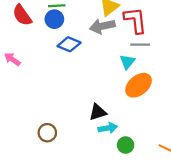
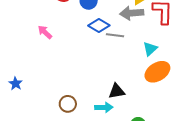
gray line: (140, 45) -> (115, 35), moved
cyan arrow: (108, 128) -> (104, 107), moved

